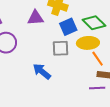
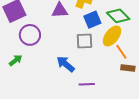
yellow ellipse: (88, 43) -> (112, 36), turned -50
purple line: (97, 88) -> (87, 84), moved

